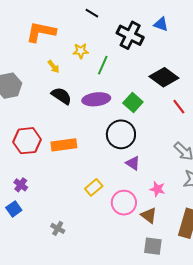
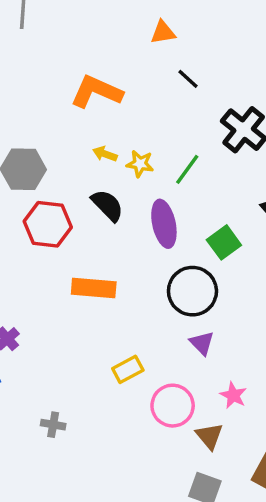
yellow star: (81, 51) -> (140, 164), moved
yellow arrow: (54, 67) -> (105, 154), turned 136
purple ellipse: (96, 99) -> (164, 224), turned 72
red hexagon: (27, 141) -> (48, 224), moved
gray cross: (58, 228) -> (53, 425), turned -32

